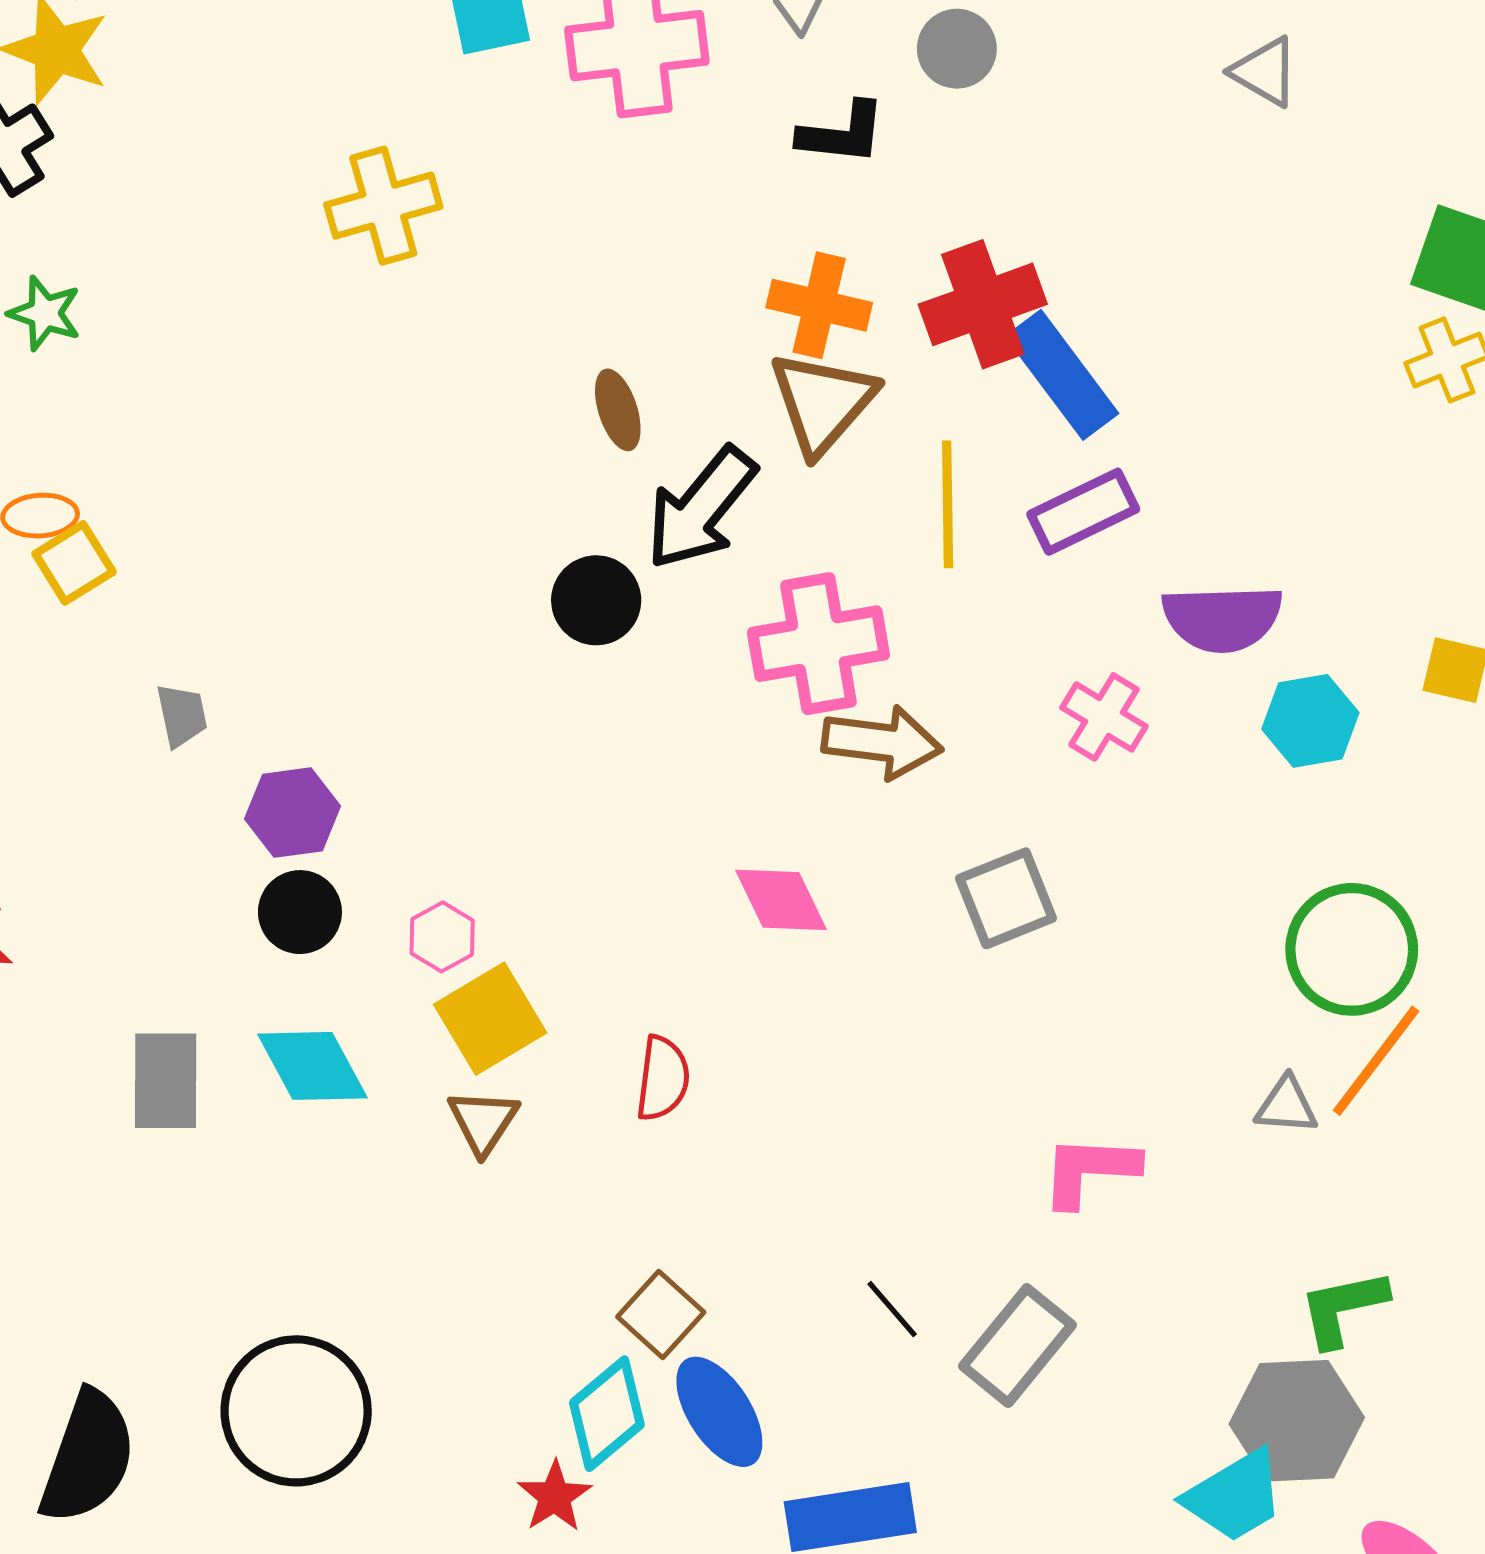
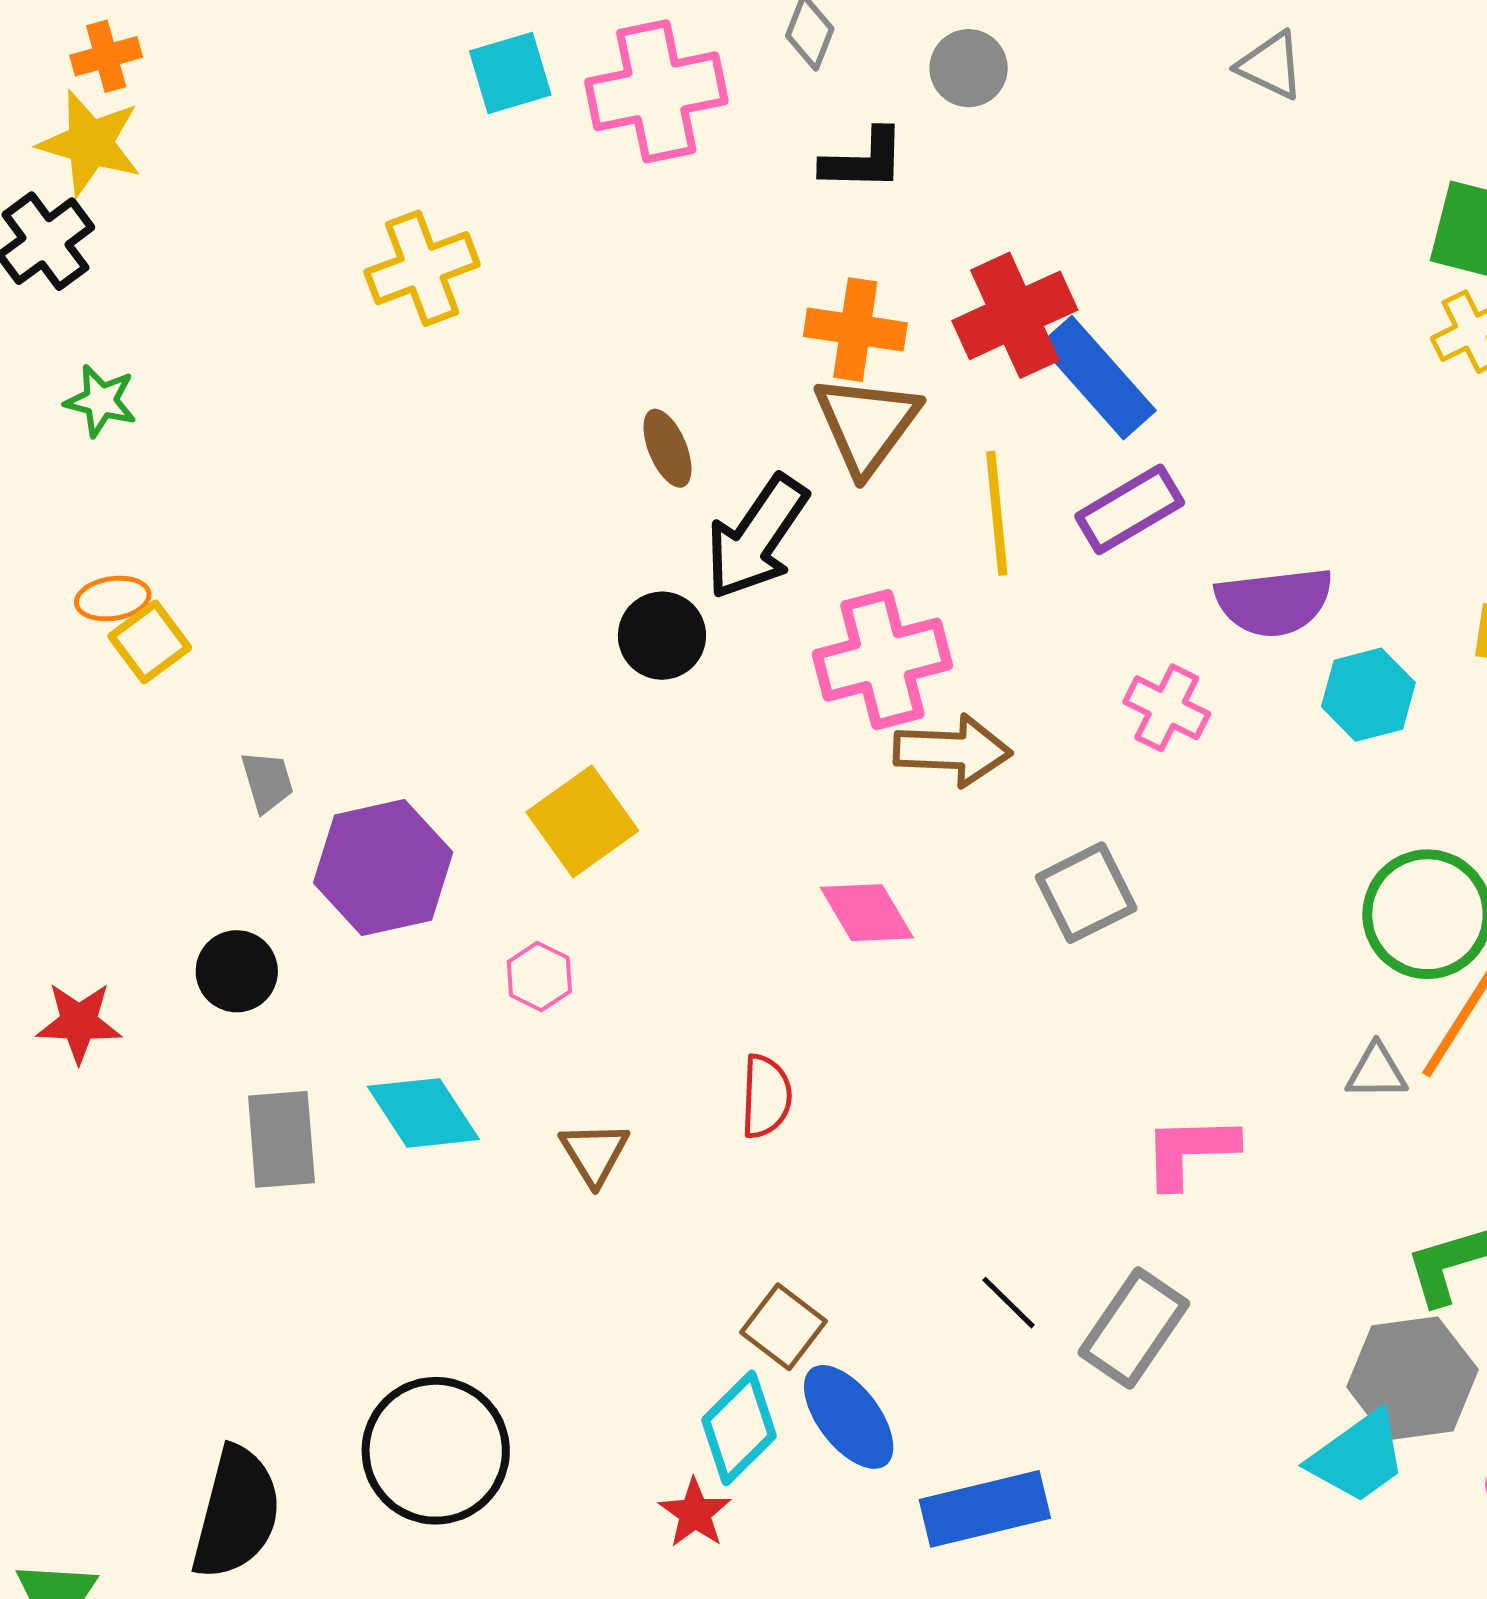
purple hexagon: (292, 813) -> (383, 868), size x1.5
black circle: (300, 912) -> (237, 971), moved
yellow square: (490, 1019) -> (582, 821), moved

